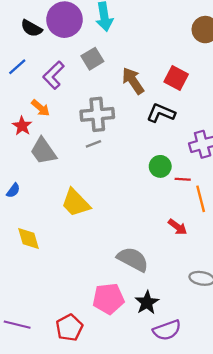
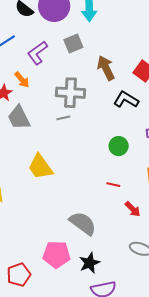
red line: (183, 179) -> (113, 185), moved
red arrow: (178, 227) -> (133, 209), moved

